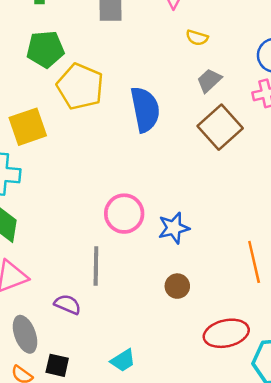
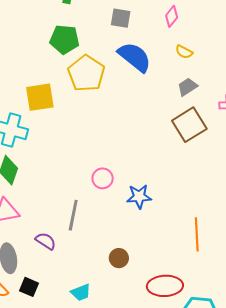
blue semicircle: (145, 109) -> (135, 57), moved, turned -51
pink circle: (124, 214) -> (103, 178), size x0.7
brown circle: (177, 286) -> (119, 258), moved

